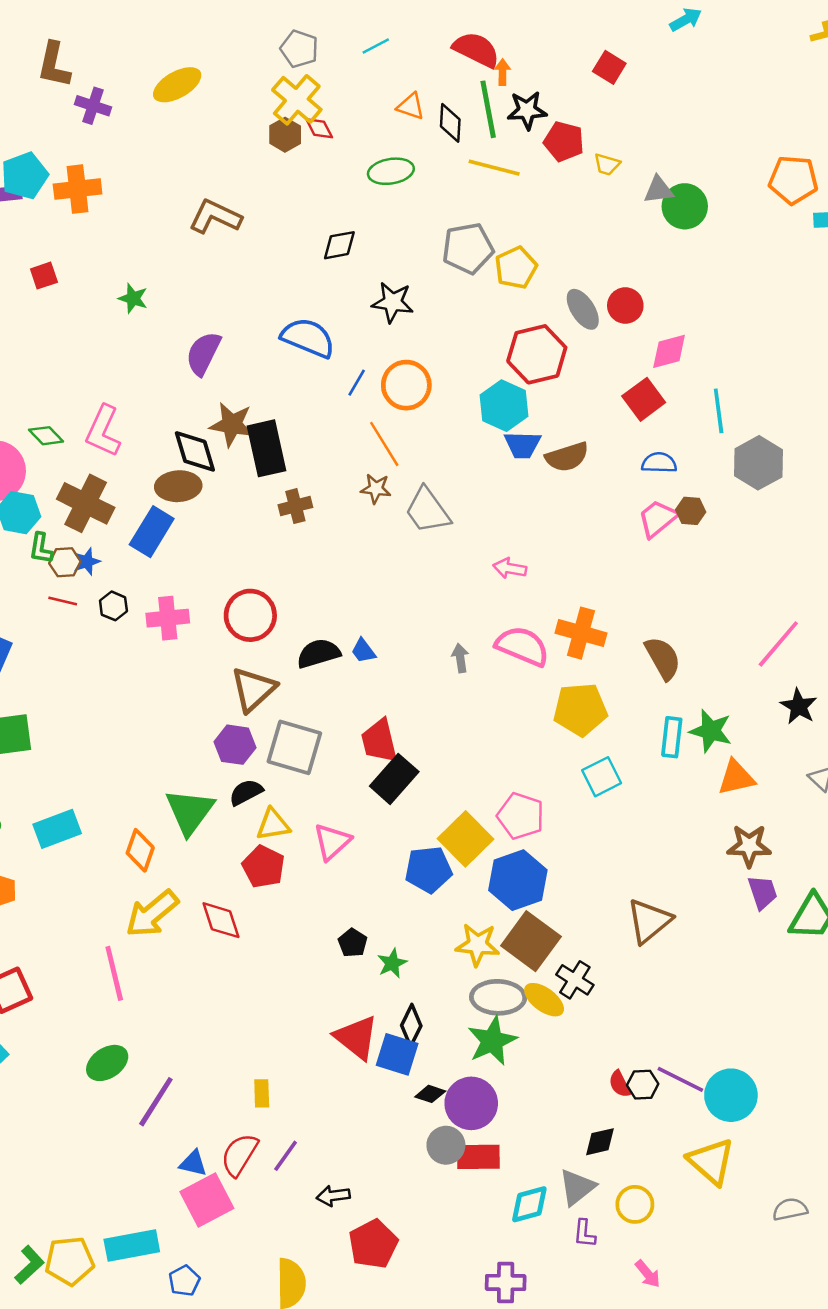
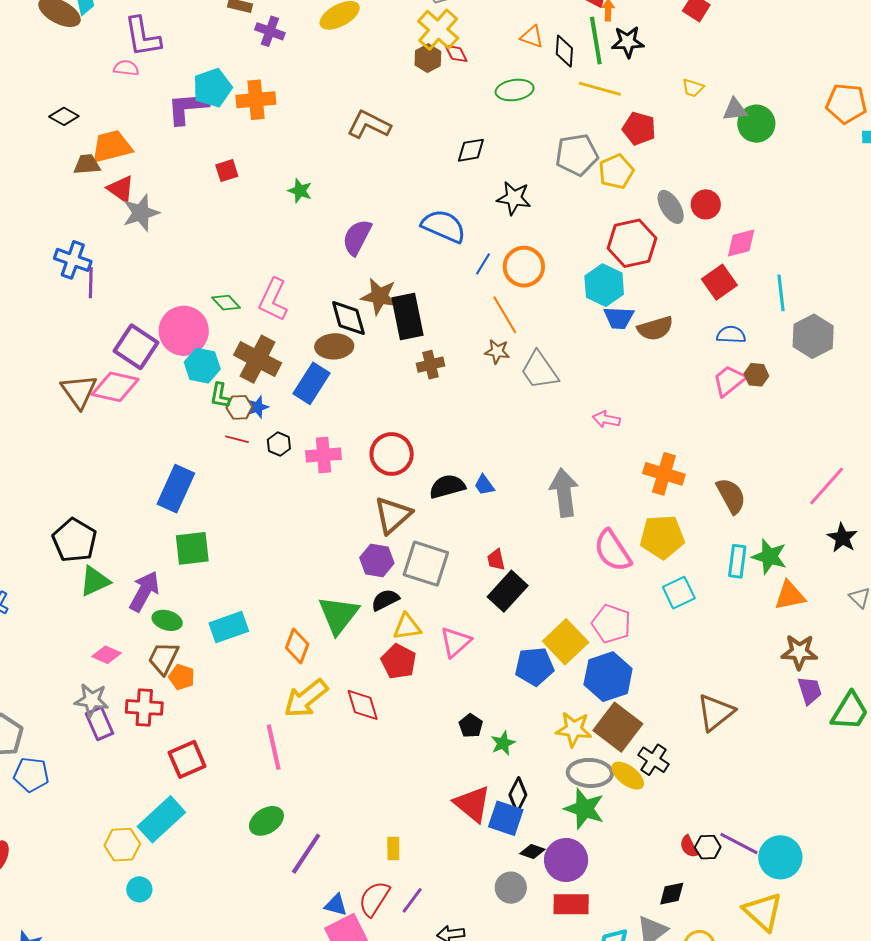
red pentagon: (564, 142) -> (639, 128), moved
pink semicircle: (522, 646) -> (613, 551), moved, turned -147
gray arrow: (460, 658) -> (564, 493), size x2.0
red trapezoid: (379, 741) -> (496, 560), size x0.6
green star: (492, 1041) -> (584, 809), turned -30
gray circle: (446, 1145) -> (511, 888), moved

